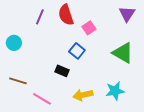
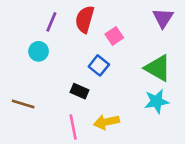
red semicircle: (66, 15) -> (85, 19), turned 35
cyan circle: (14, 43) -> (38, 51), moved
cyan star: (115, 91) -> (157, 101), moved
pink line: (42, 99) -> (73, 127), moved, turned 48

